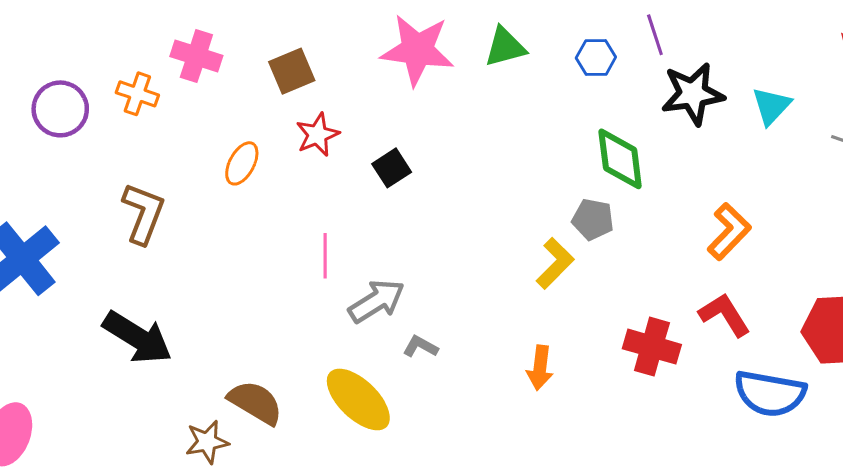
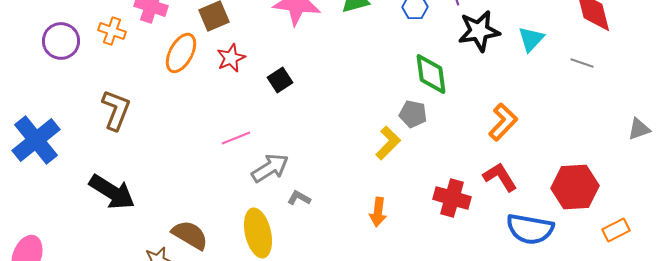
orange ellipse: (242, 163) -> (181, 53), moved, size x1.4
pink line: (325, 256) -> (236, 138), turned 68
yellow ellipse: (358, 399) -> (258, 233), turned 33

